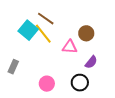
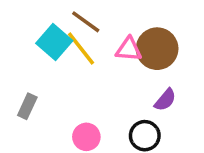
brown circle: (86, 33) -> (157, 49), size x1.5
pink triangle: (70, 47) -> (129, 49), moved

